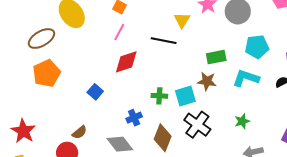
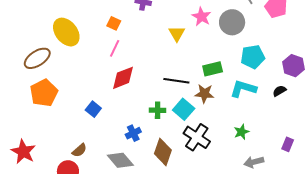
black line: (164, 41) -> (176, 81), moved
cyan square: (185, 96) -> (184, 109), turned -30

